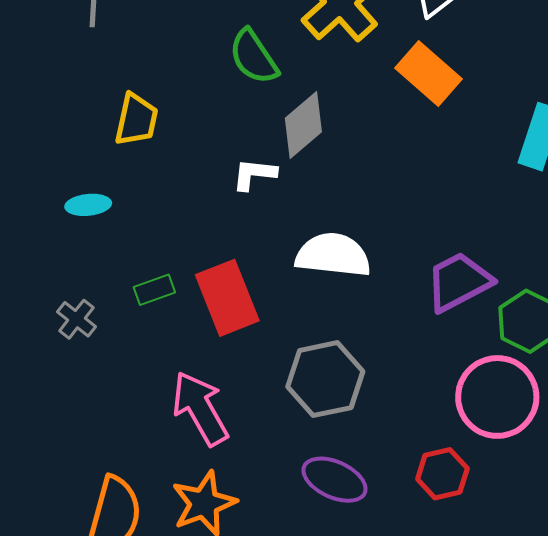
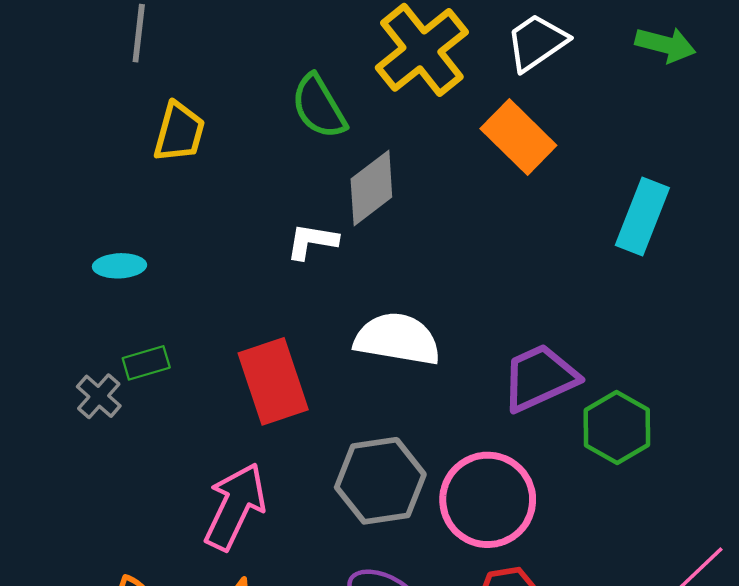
yellow trapezoid: (136, 120) -> (179, 132), moved
green rectangle: (154, 290) -> (146, 363), moved
pink circle: (497, 397) -> (488, 500), moved
pink arrow: (200, 408) -> (235, 506), turned 52

